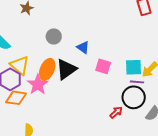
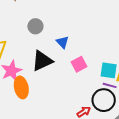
pink square: (103, 66) -> (79, 64), turned 35
orange ellipse: (47, 69) -> (21, 87), moved, turned -45

